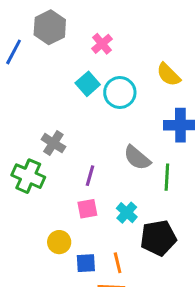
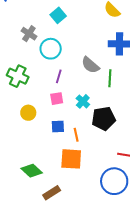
cyan circle: (120, 92) -> (51, 49), moved
gray cross: (53, 143) -> (29, 34), moved
yellow circle: (59, 242) -> (28, 113), moved
blue square: (86, 263) -> (58, 126), moved

